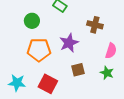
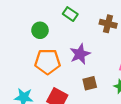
brown cross: (95, 25) -> (108, 24), moved

